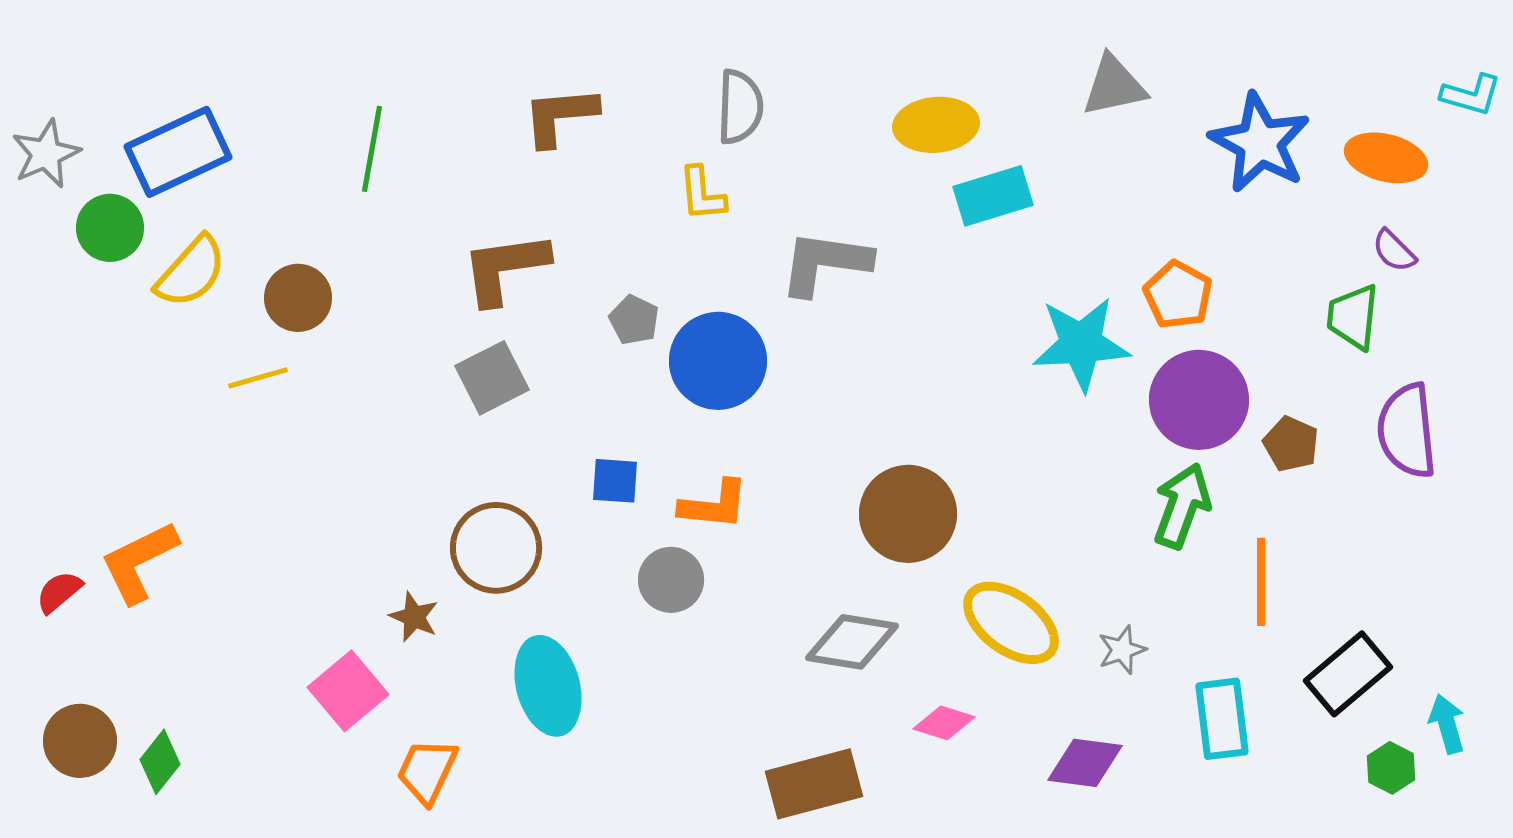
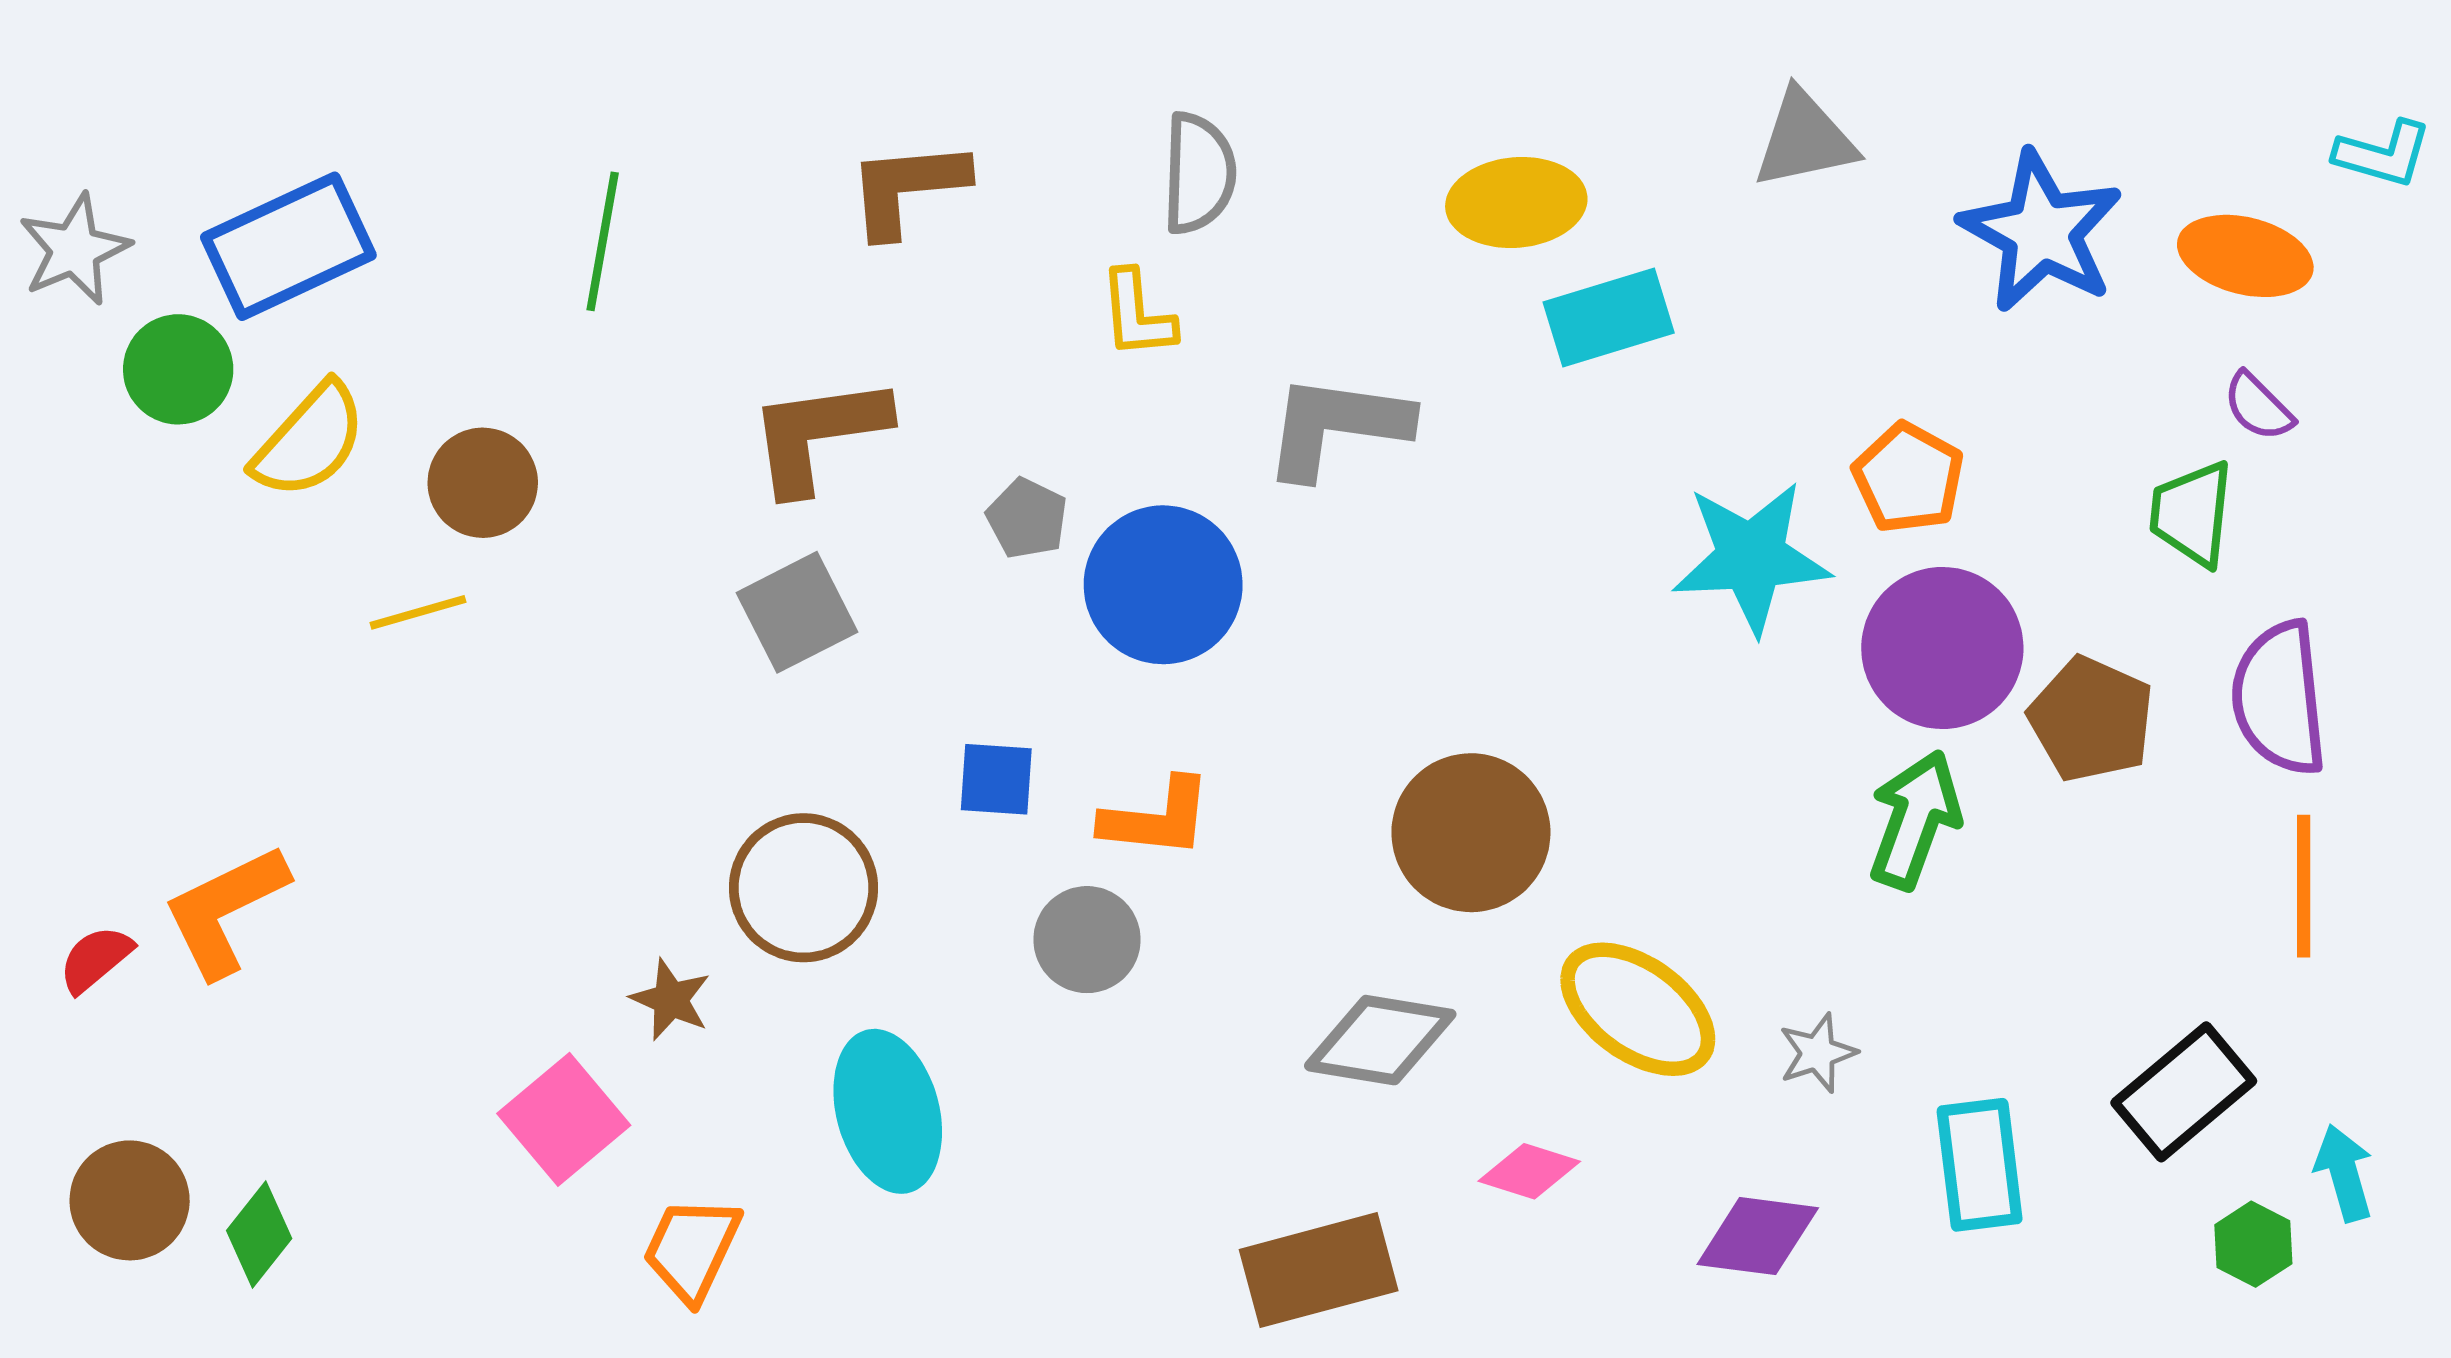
brown pentagon: (1291, 444) -> (2091, 719), size x1.4
orange line: (1261, 582) -> (2304, 886), moved

